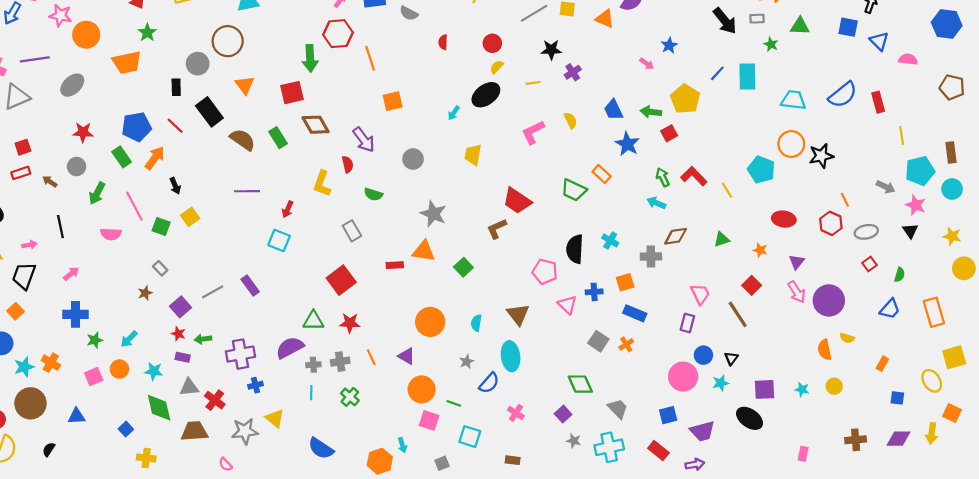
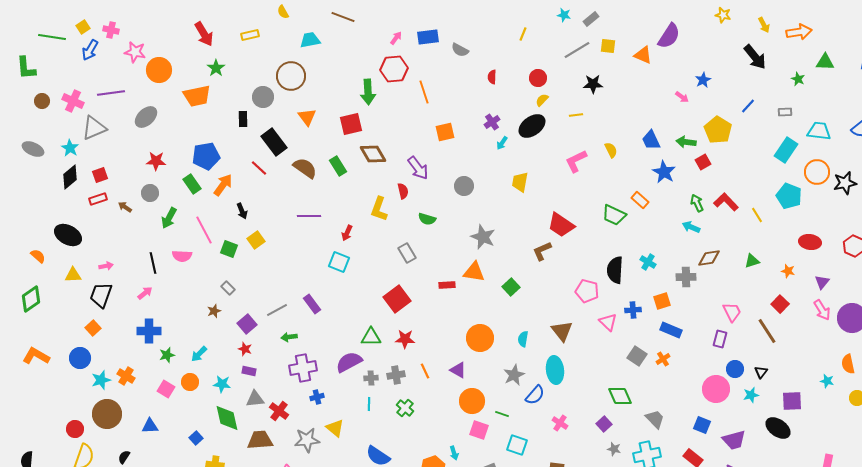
gray rectangle: (757, 19) -> (785, 112), moved
purple cross: (573, 72) -> (492, 122), moved
cyan rectangle: (747, 76) -> (786, 150), moved, turned 35
red line: (175, 126) -> (259, 168), moved
black line: (60, 227) -> (153, 263), moved
green arrow: (203, 339) -> (289, 337), moved
gray star: (467, 362) -> (514, 375), size x1.5
pink square: (94, 377) -> (166, 389), turned -36
cyan star: (802, 389) -> (827, 381), moved
blue square: (668, 415) -> (702, 425), turned 36

